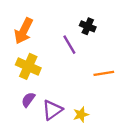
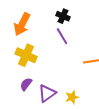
black cross: (88, 26) -> (63, 16), moved

